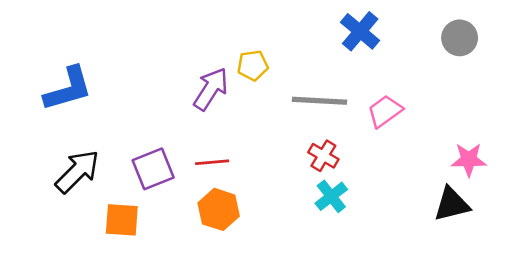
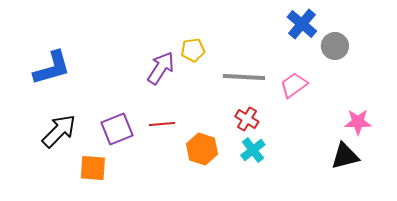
blue cross: (360, 31) -> (302, 24), moved
gray circle: (460, 38) -> (335, 46), moved
orange hexagon: (219, 209) -> (202, 149), moved

